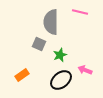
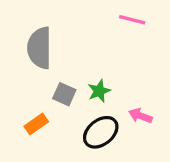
gray semicircle: (51, 22) -> (40, 48), moved
gray square: (39, 44) -> (64, 94), moved

